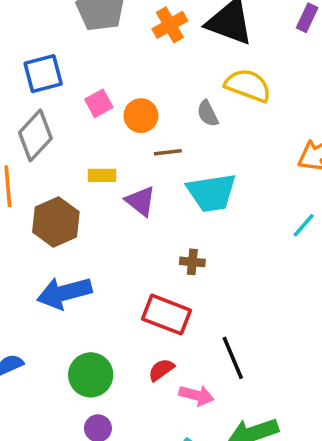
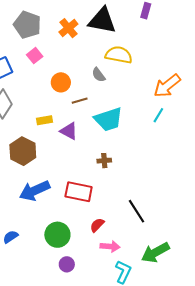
pink square: (99, 103) -> (35, 56), moved
cyan line: (304, 225) -> (158, 115), moved
red rectangle: (166, 315) -> (79, 192), moved
pink arrow: (196, 395) -> (110, 246), moved

